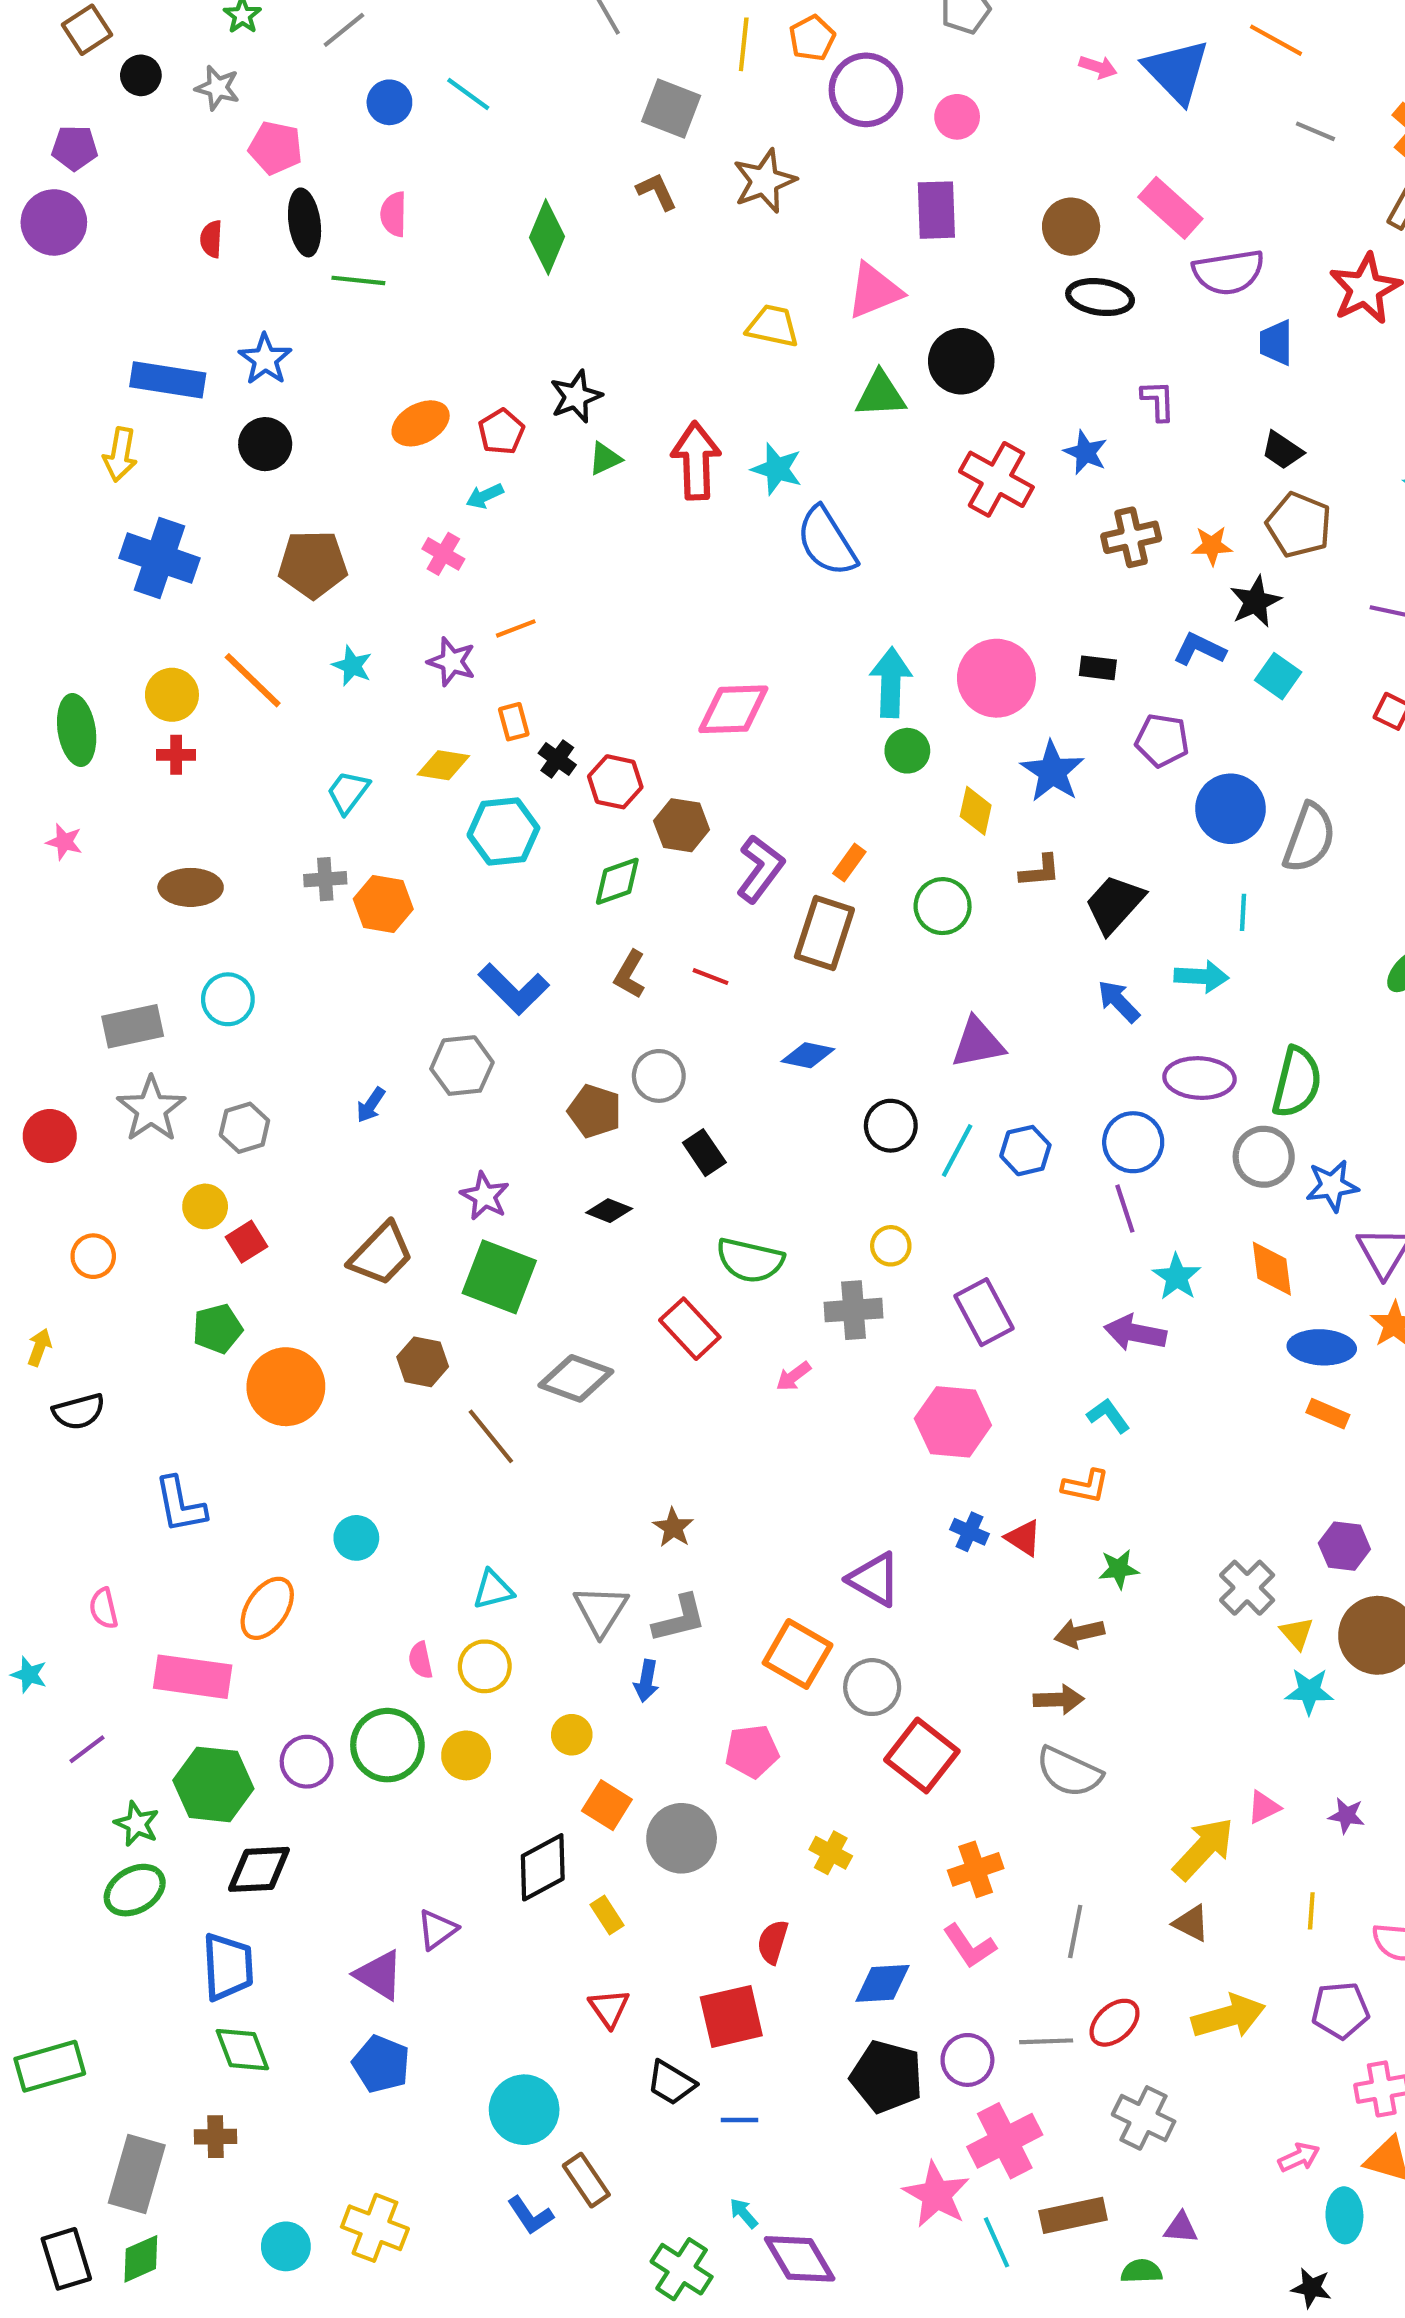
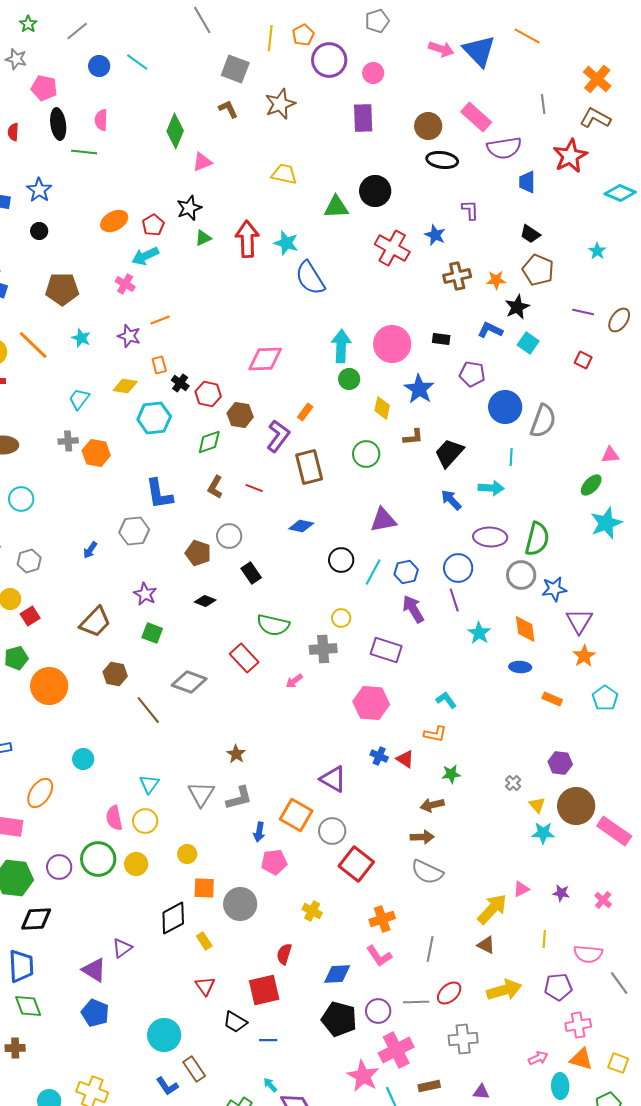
pink arrow: (1098, 67) -> (441, 49), size x1.4
gray line: (1315, 131) -> (543, 104), moved, turned 60
pink triangle: (874, 291) -> (202, 162), moved, size x0.7
black circle: (265, 444) -> (39, 231), size x0.7
cyan arrow: (485, 496) -> (145, 256), size x1.5
orange rectangle: (849, 863) -> (305, 412), moved
brown rectangle: (824, 933) -> (309, 467), turned -32
blue L-shape: (514, 989) -> (159, 494), turned 36
green square: (499, 1277) -> (152, 633), size x0.6
purple rectangle: (984, 1312) -> (386, 650), turned -44
purple arrow: (1135, 1333) -> (413, 609), moved, turned 48
blue ellipse: (1322, 1347) -> (520, 667), moved, size x0.7
gray cross: (1247, 1588) -> (513, 783), size x0.6
cyan triangle: (493, 1590) -> (149, 784), turned -40
pink semicircle: (421, 1660) -> (114, 818), size x1.4
blue arrow: (646, 1681) -> (259, 832), moved
orange square: (607, 1805) -> (204, 888), turned -30
gray cross: (1144, 2118) -> (463, 1039), turned -32
brown rectangle: (1073, 2215) -> (429, 1086), size x0.7

